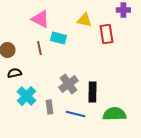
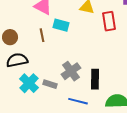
black semicircle: (14, 73) -> (17, 60), size x1.5
gray rectangle: (49, 107) -> (50, 84), moved, turned -64

